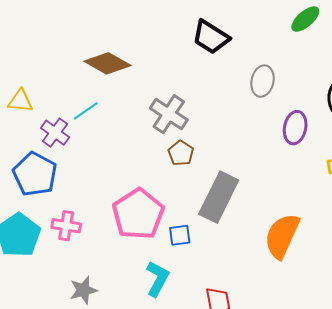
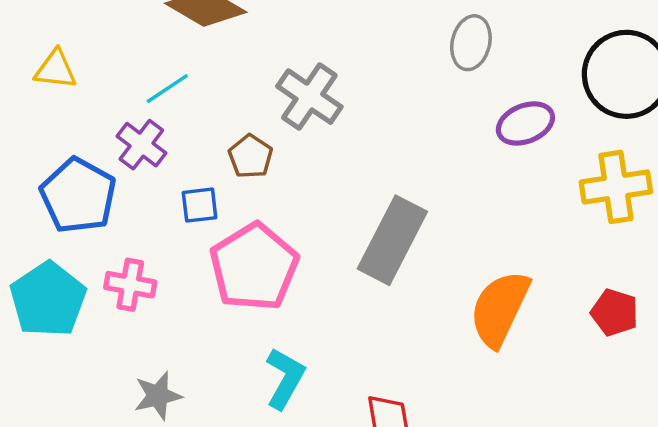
purple ellipse: (295, 128) -> (525, 123), turned 56
purple cross: (55, 133) -> (141, 145), moved
brown pentagon: (181, 153) -> (250, 156), moved
blue square: (180, 235) -> (200, 205), moved

